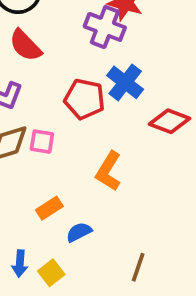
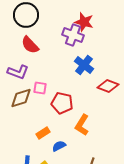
red pentagon: (84, 99) -> (62, 103), moved
pink square: (42, 142) -> (40, 88), moved
orange L-shape: (108, 171) -> (82, 125), moved

